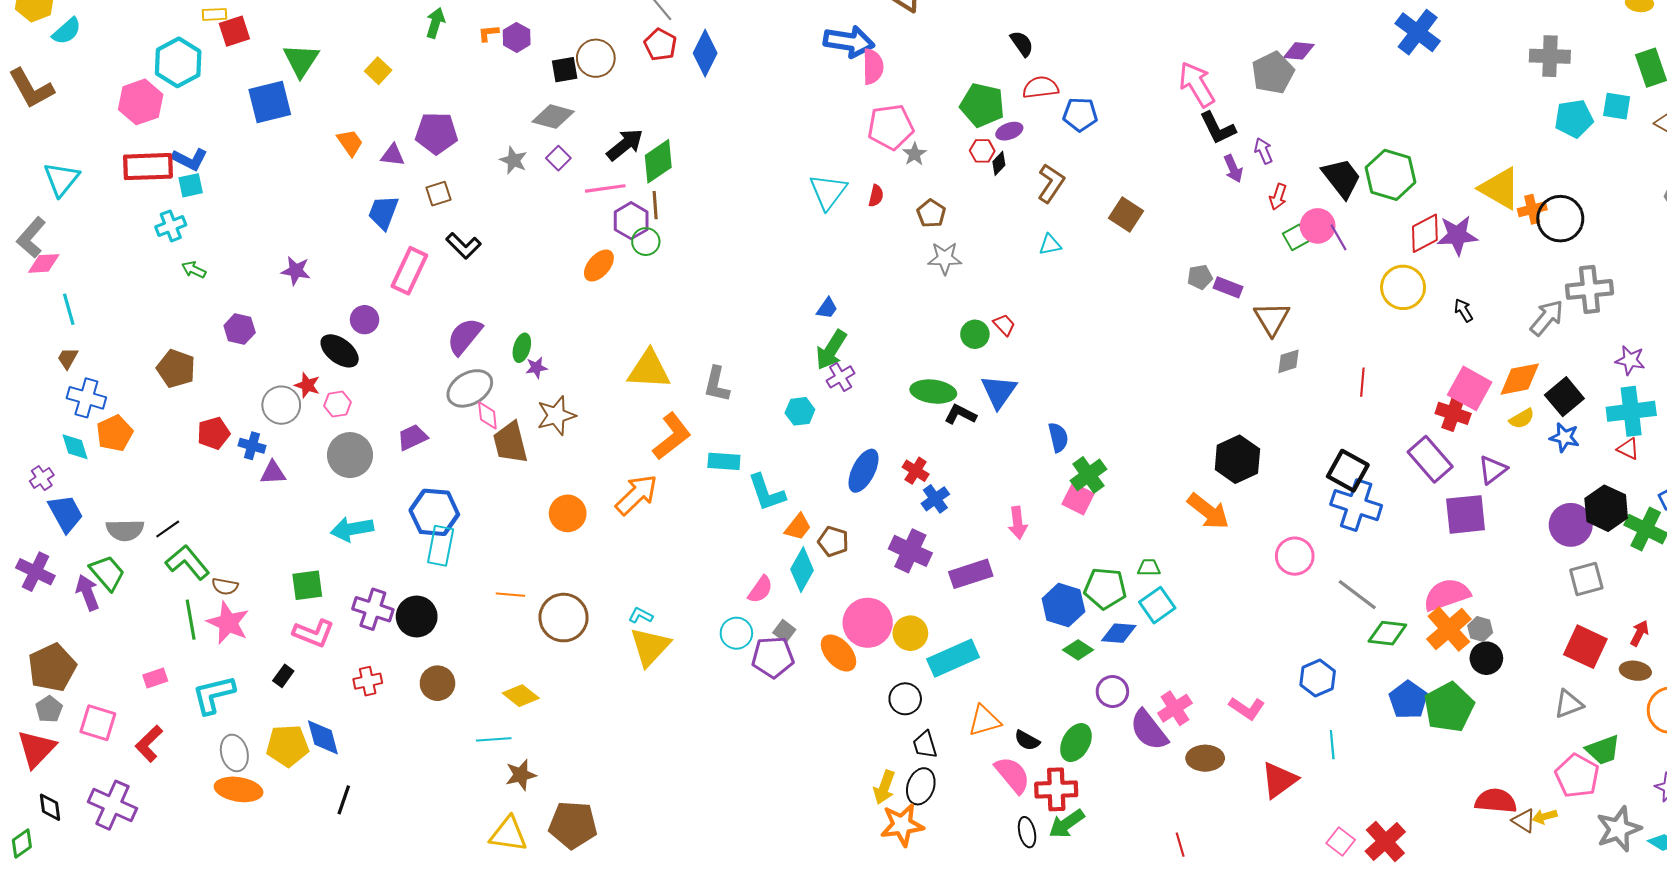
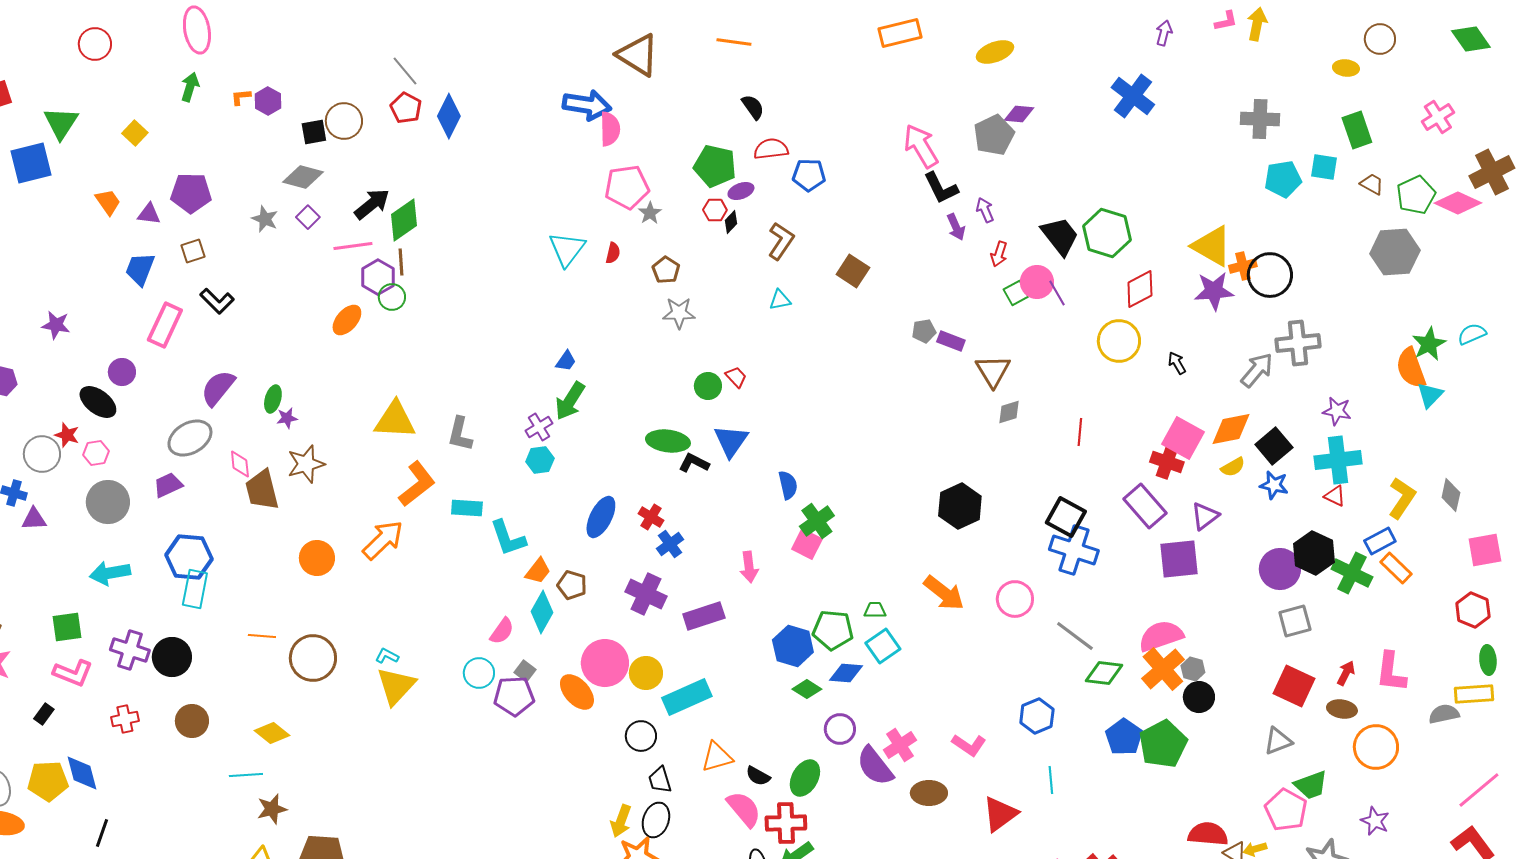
purple star: (1457, 235) -> (1214, 291), moved
purple cross: (841, 377) -> (539, 427), moved
gray ellipse: (470, 388) -> (190, 438), moved
orange arrow: (1208, 511) -> (944, 593), moved

